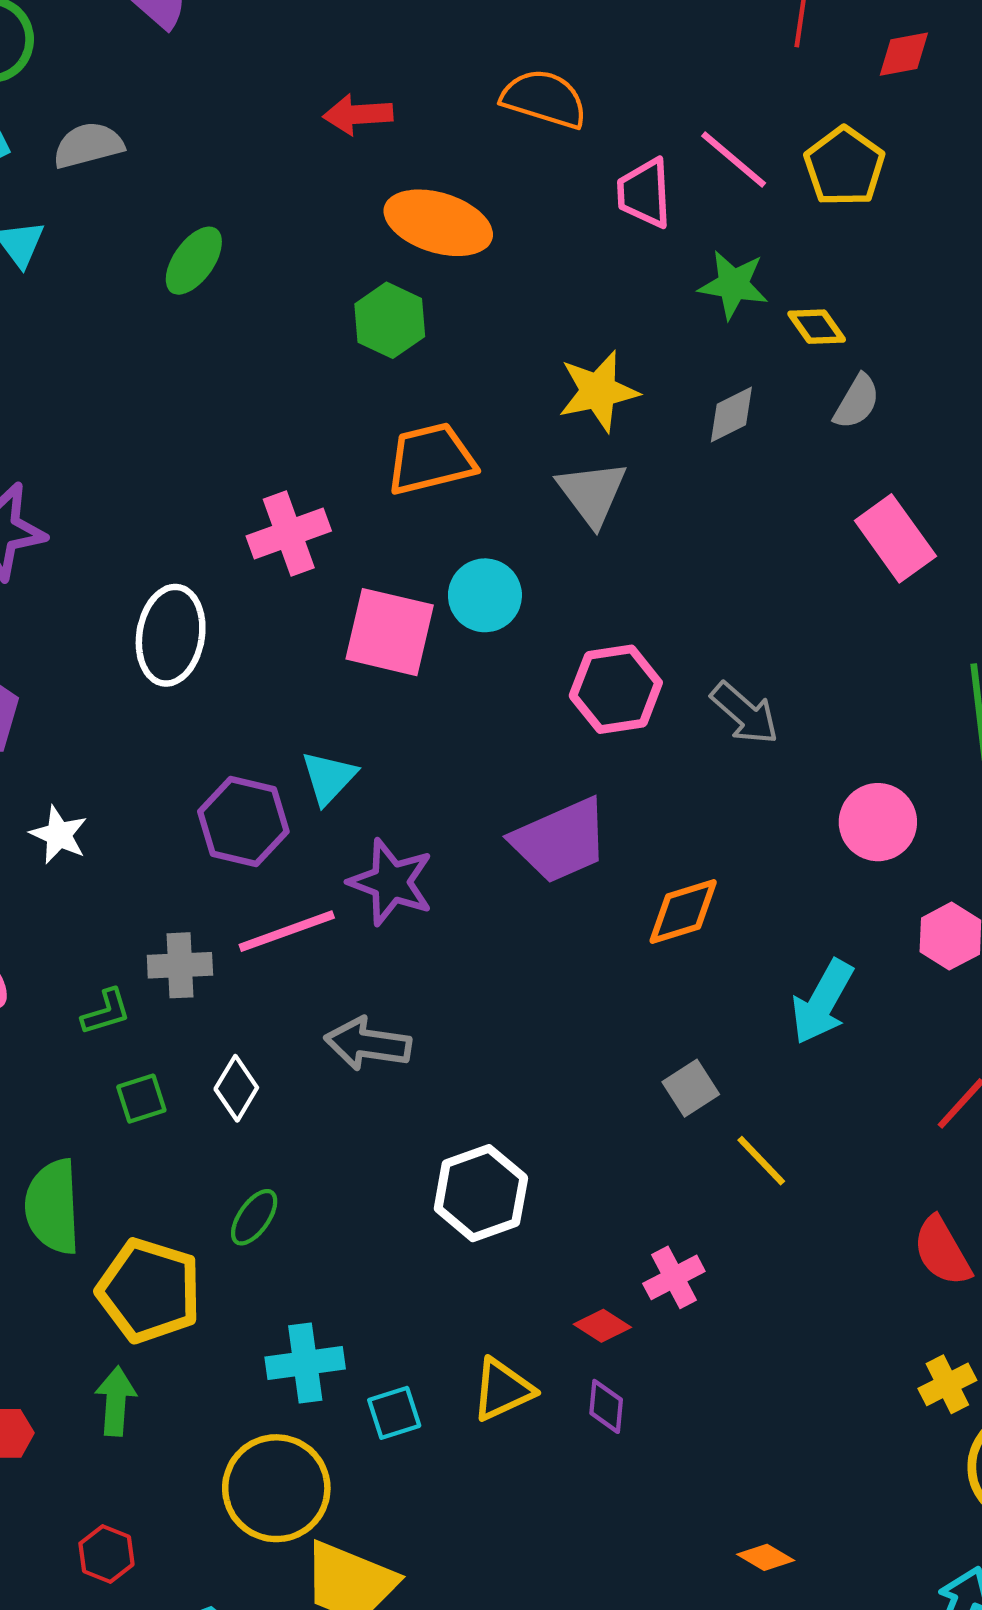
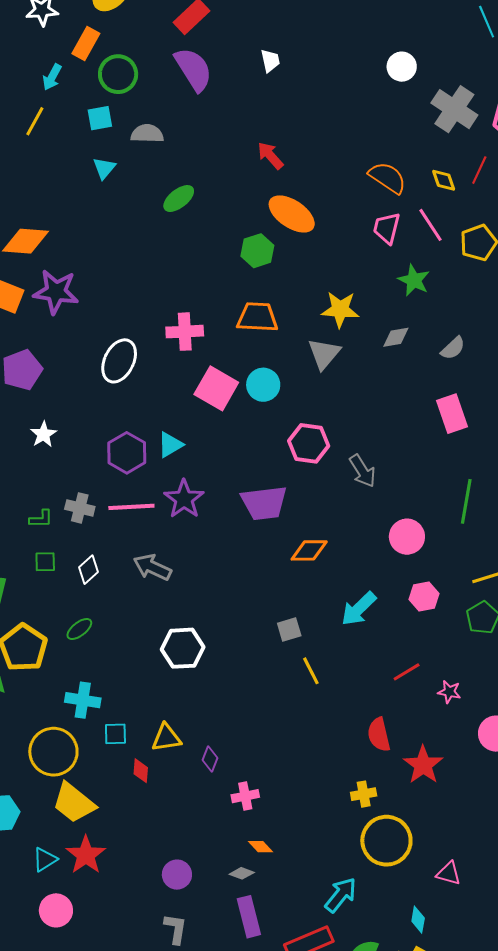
orange semicircle: (544, 99) -> (387, 178), moved
red arrow: (358, 114) -> (270, 156), turned 36
yellow diamond: (817, 327) -> (444, 180), moved
pink cross: (674, 1277) -> (245, 796), moved
red diamond: (602, 1326) -> (141, 771), moved, turned 45

